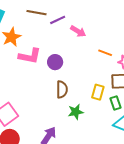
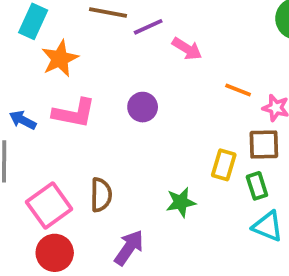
pink L-shape: (30, 56) -> (74, 113), moved
brown semicircle: (62, 89) -> (101, 195), moved

